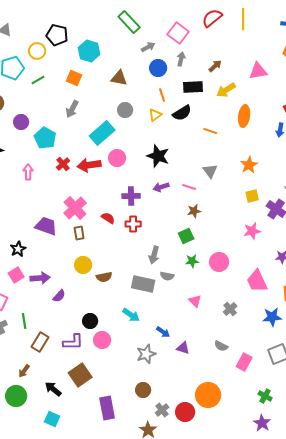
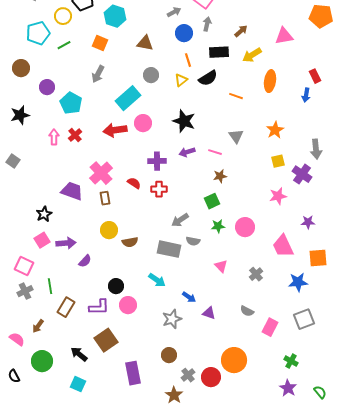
red cross: (63, 164) -> (75, 135), moved
gray arrow: (154, 255) -> (180, 220), turned 42
brown arrow: (24, 371) -> (38, 326), moved

